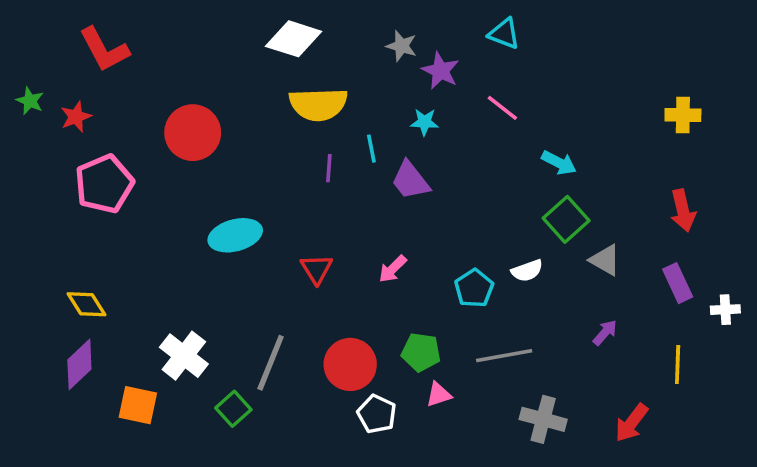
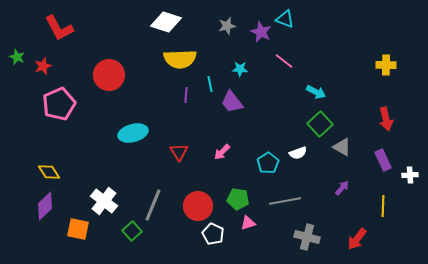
gray star: (402, 46) -> (227, 26), turned -30
purple star: (440, 71) -> (261, 32), moved

